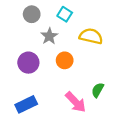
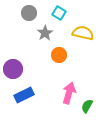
purple circle: (28, 63) -> (13, 69), moved
green semicircle: (98, 90) -> (87, 106), moved
pink arrow: (76, 102) -> (69, 93), turned -120

